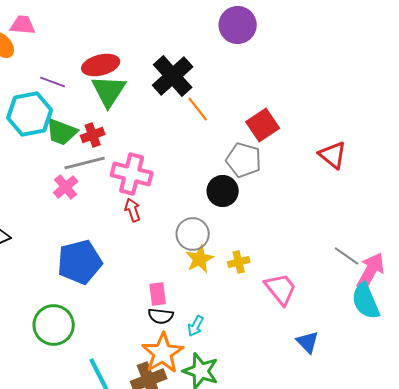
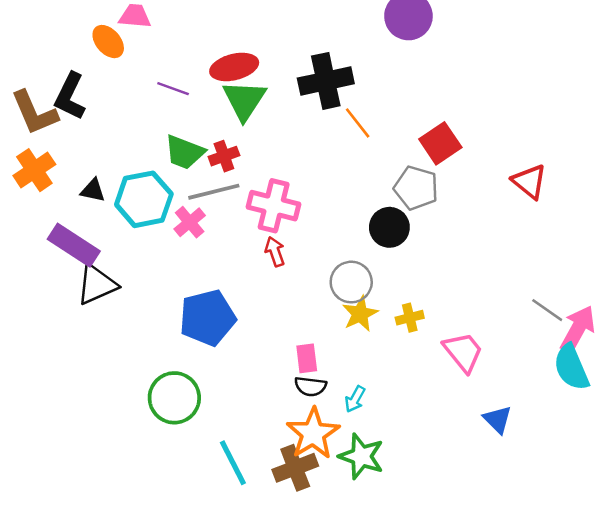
black cross: (173, 76) -> (326, 81), turned 30
cyan hexagon: (30, 114) -> (144, 199), moved

